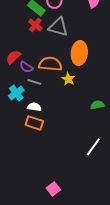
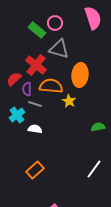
red cross: (35, 25) -> (36, 65), moved, size x1.5
purple semicircle: (26, 67) -> (27, 89), turned 56
orange rectangle: (34, 123) -> (35, 170), moved, turned -60

